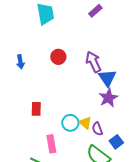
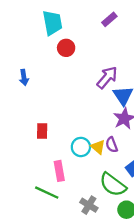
red circle: (58, 57) -> (66, 48), moved
purple arrow: (93, 62) -> (107, 77), turned 65
purple semicircle: (97, 129) -> (112, 145), moved

